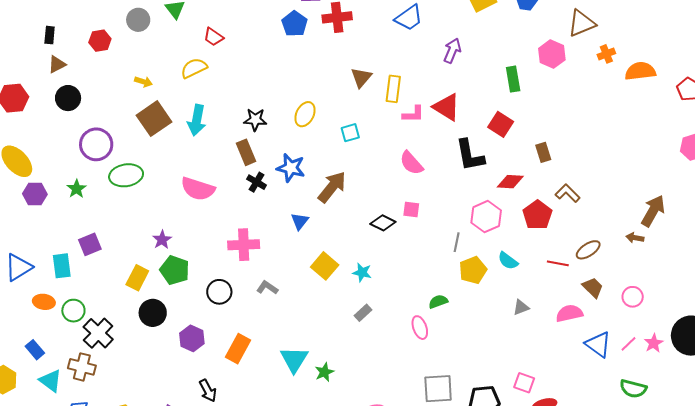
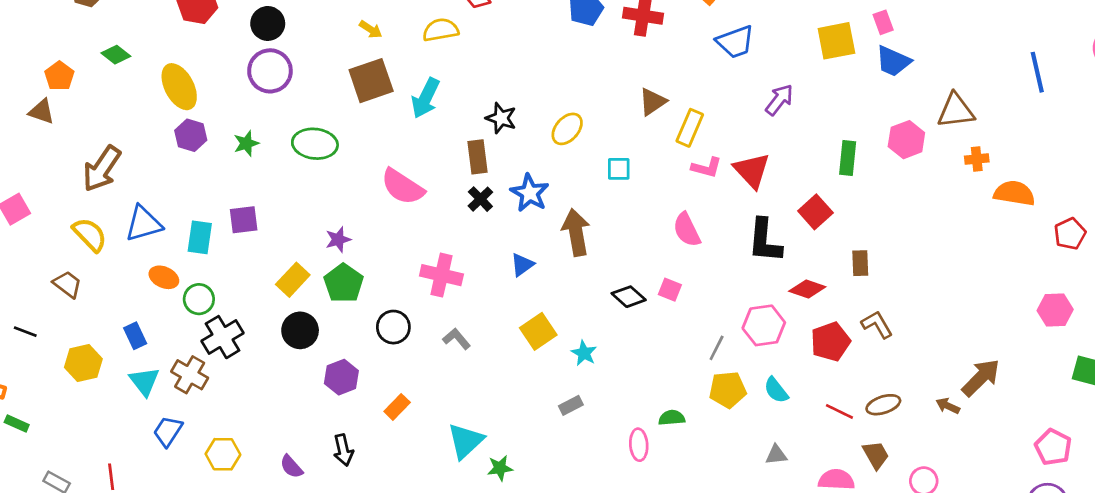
purple circle: (96, 144) -> (270, 71), moved
brown arrow: (332, 187) -> (576, 232), turned -64
orange rectangle: (238, 349) -> (397, 407), size x0.7

